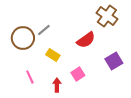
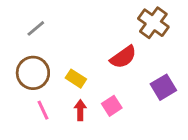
gray line: (44, 30) -> (36, 28), moved
brown circle: (23, 38) -> (33, 73), moved
red arrow: (57, 85) -> (80, 110), moved

